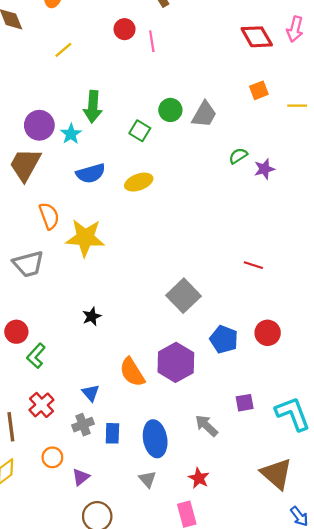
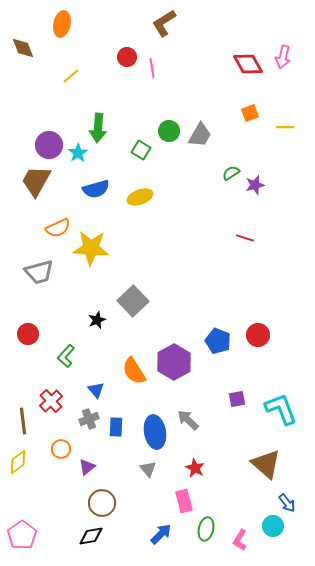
orange semicircle: (49, 216) -> (58, 228), turned 85
red line: (253, 265) -> (245, 238), moved
gray square: (184, 296) -> (133, 301), moved
green L-shape: (36, 356) -> (66, 356), moved
gray arrow: (206, 426) -> (188, 420), moved

